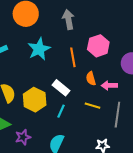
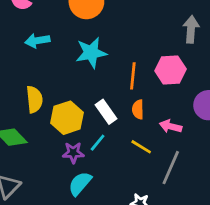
gray arrow: (68, 20) -> (191, 29), moved
orange semicircle: (91, 79) -> (138, 109), moved
purple star: (23, 137) -> (73, 153), moved

